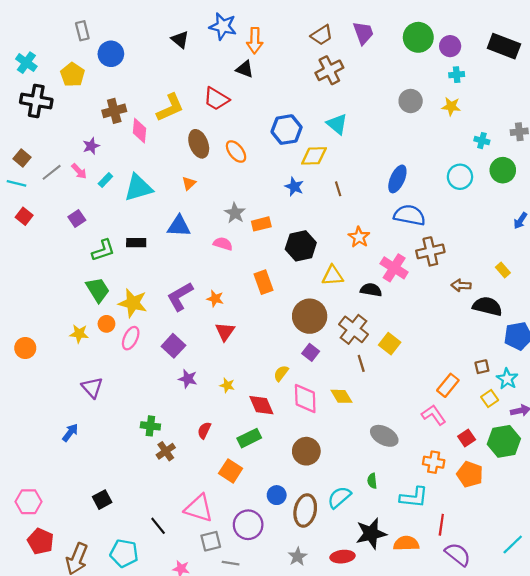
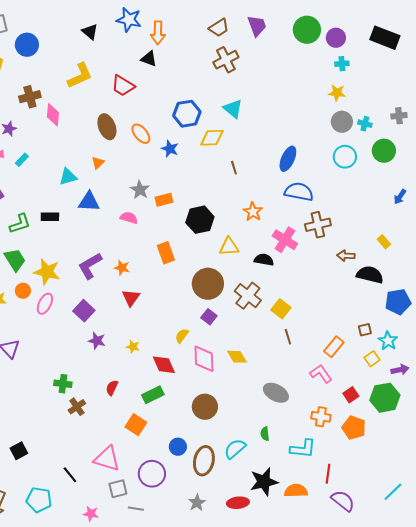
gray circle: (411, 101) -> (342, 122), moved
yellow L-shape: (170, 108) -> (80, 76), moved
blue star: (294, 187) -> (170, 149), moved
cyan triangle: (138, 188) -> (68, 177), moved, size x0.7
brown line: (361, 363) -> (288, 337), moved

